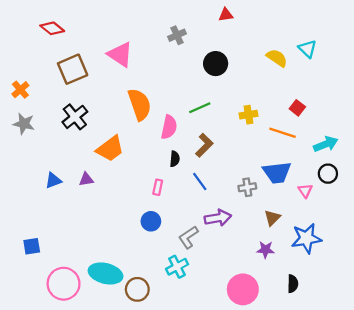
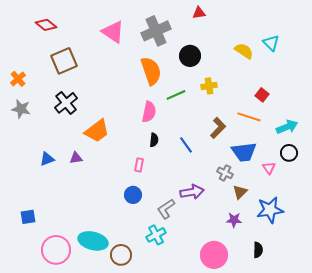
gray cross: (177, 35) -> (156, 31), size x1.8
pink triangle: (120, 54) -> (113, 32), moved
orange semicircle: (140, 104) -> (151, 71), moved
yellow cross: (248, 115) -> (209, 86), moved
brown L-shape: (204, 145) -> (218, 128), moved
blue line: (200, 182) -> (186, 145), moved
gray cross: (247, 187) -> (225, 173), moved, turned 35

